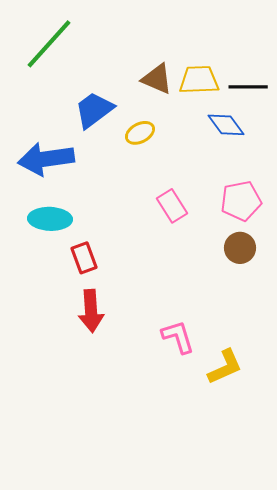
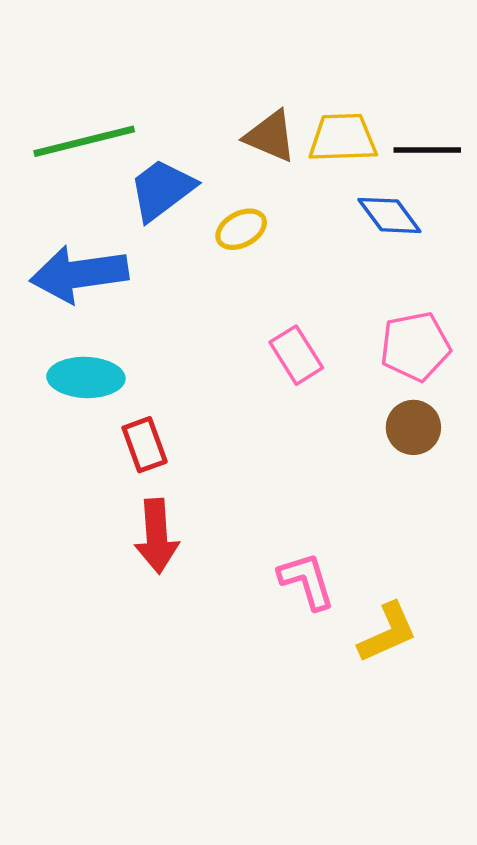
green line: (49, 44) -> (84, 141), moved, turned 34

